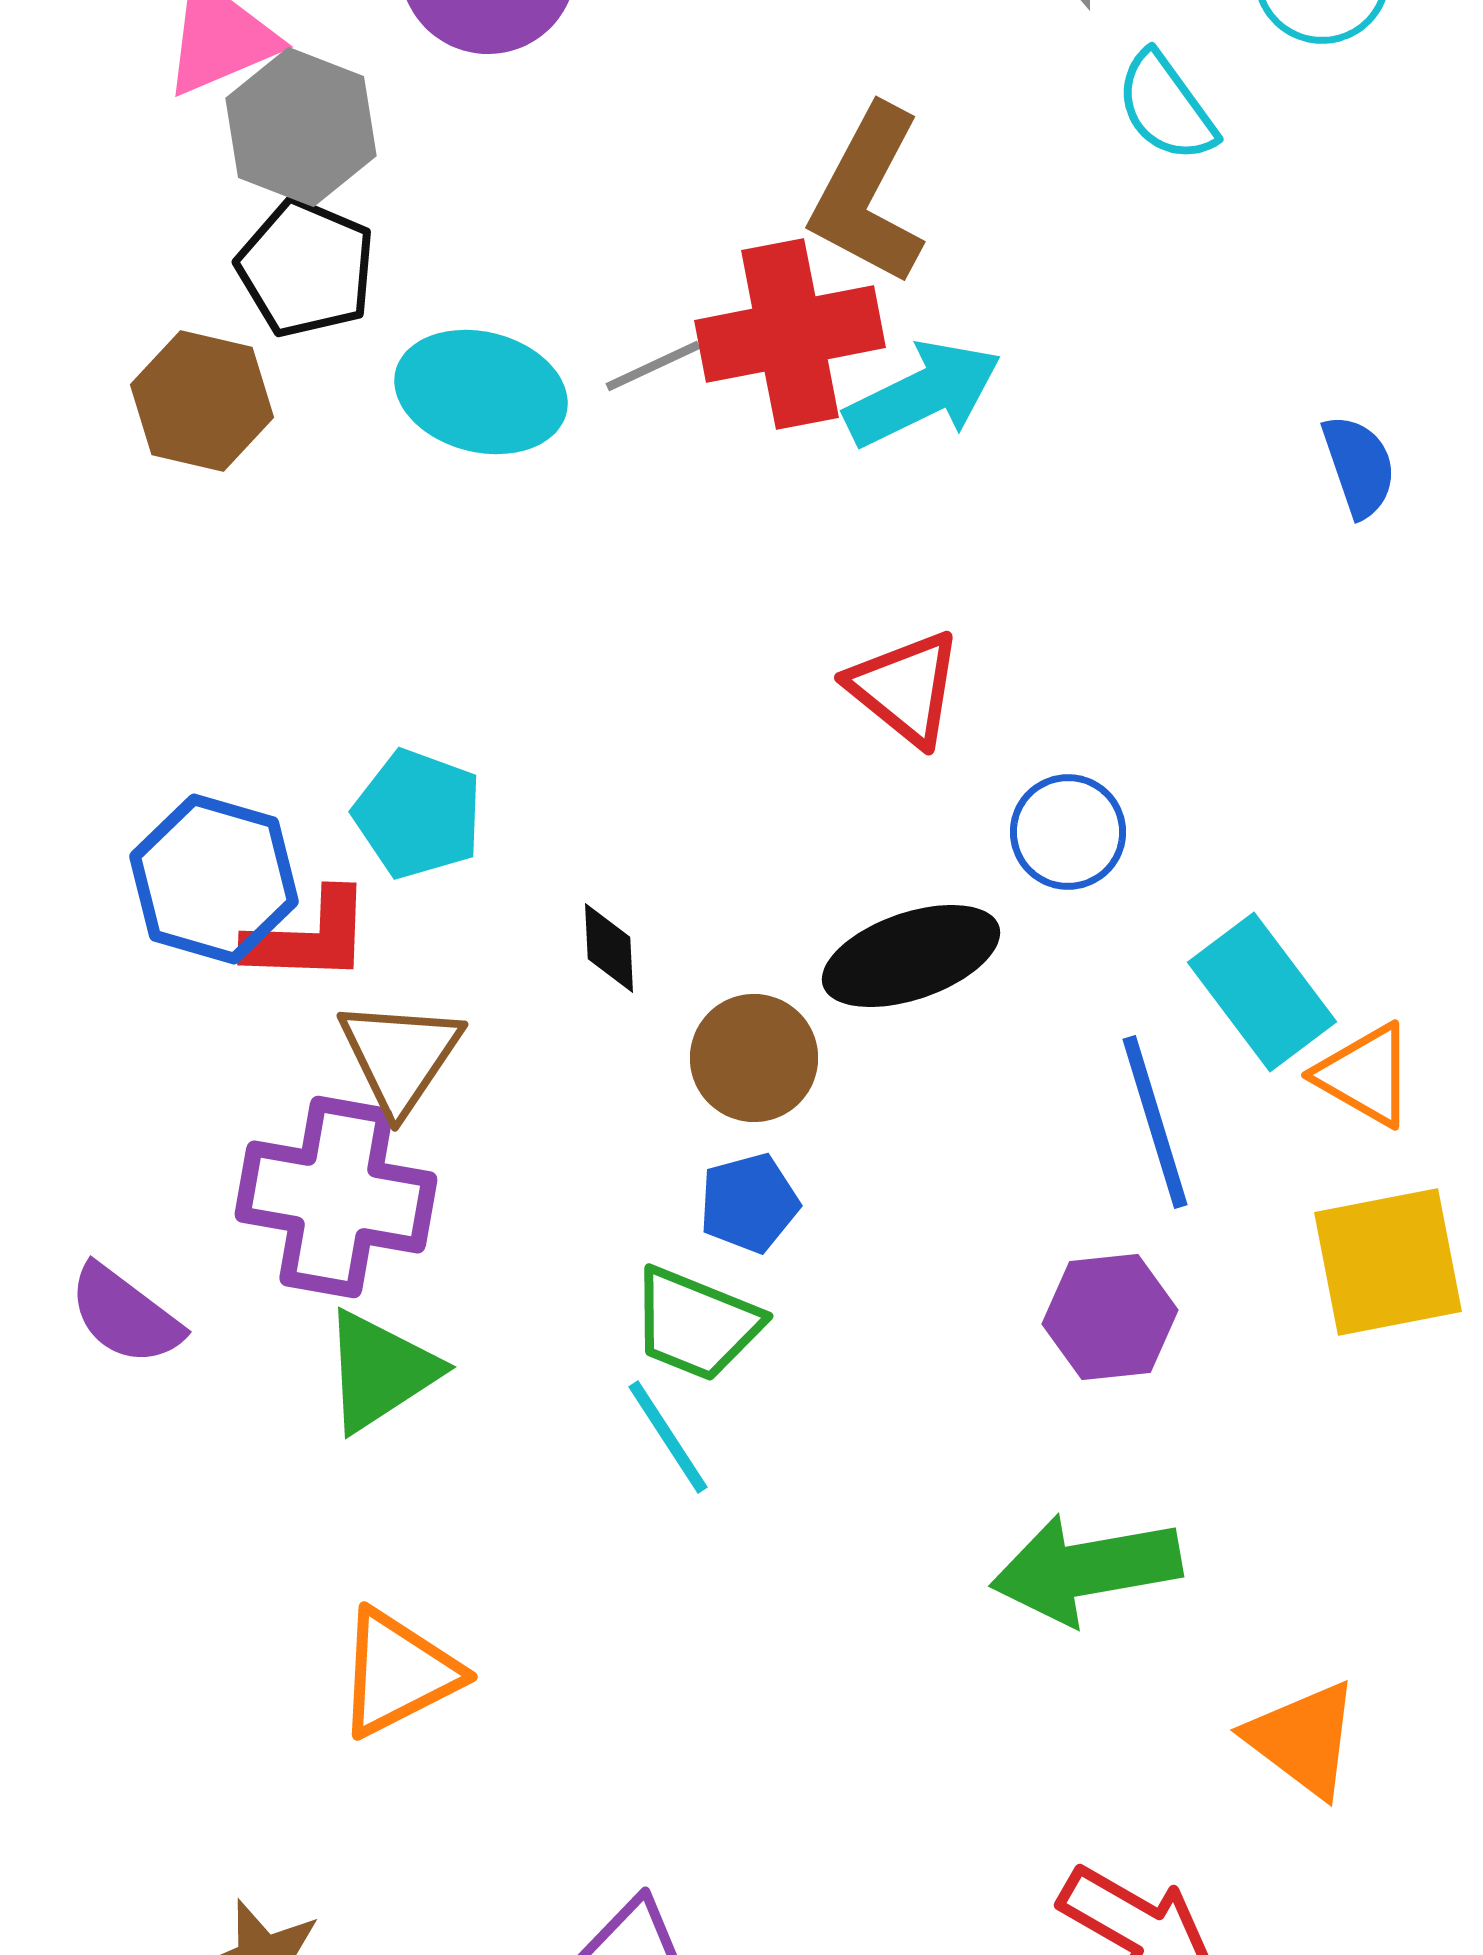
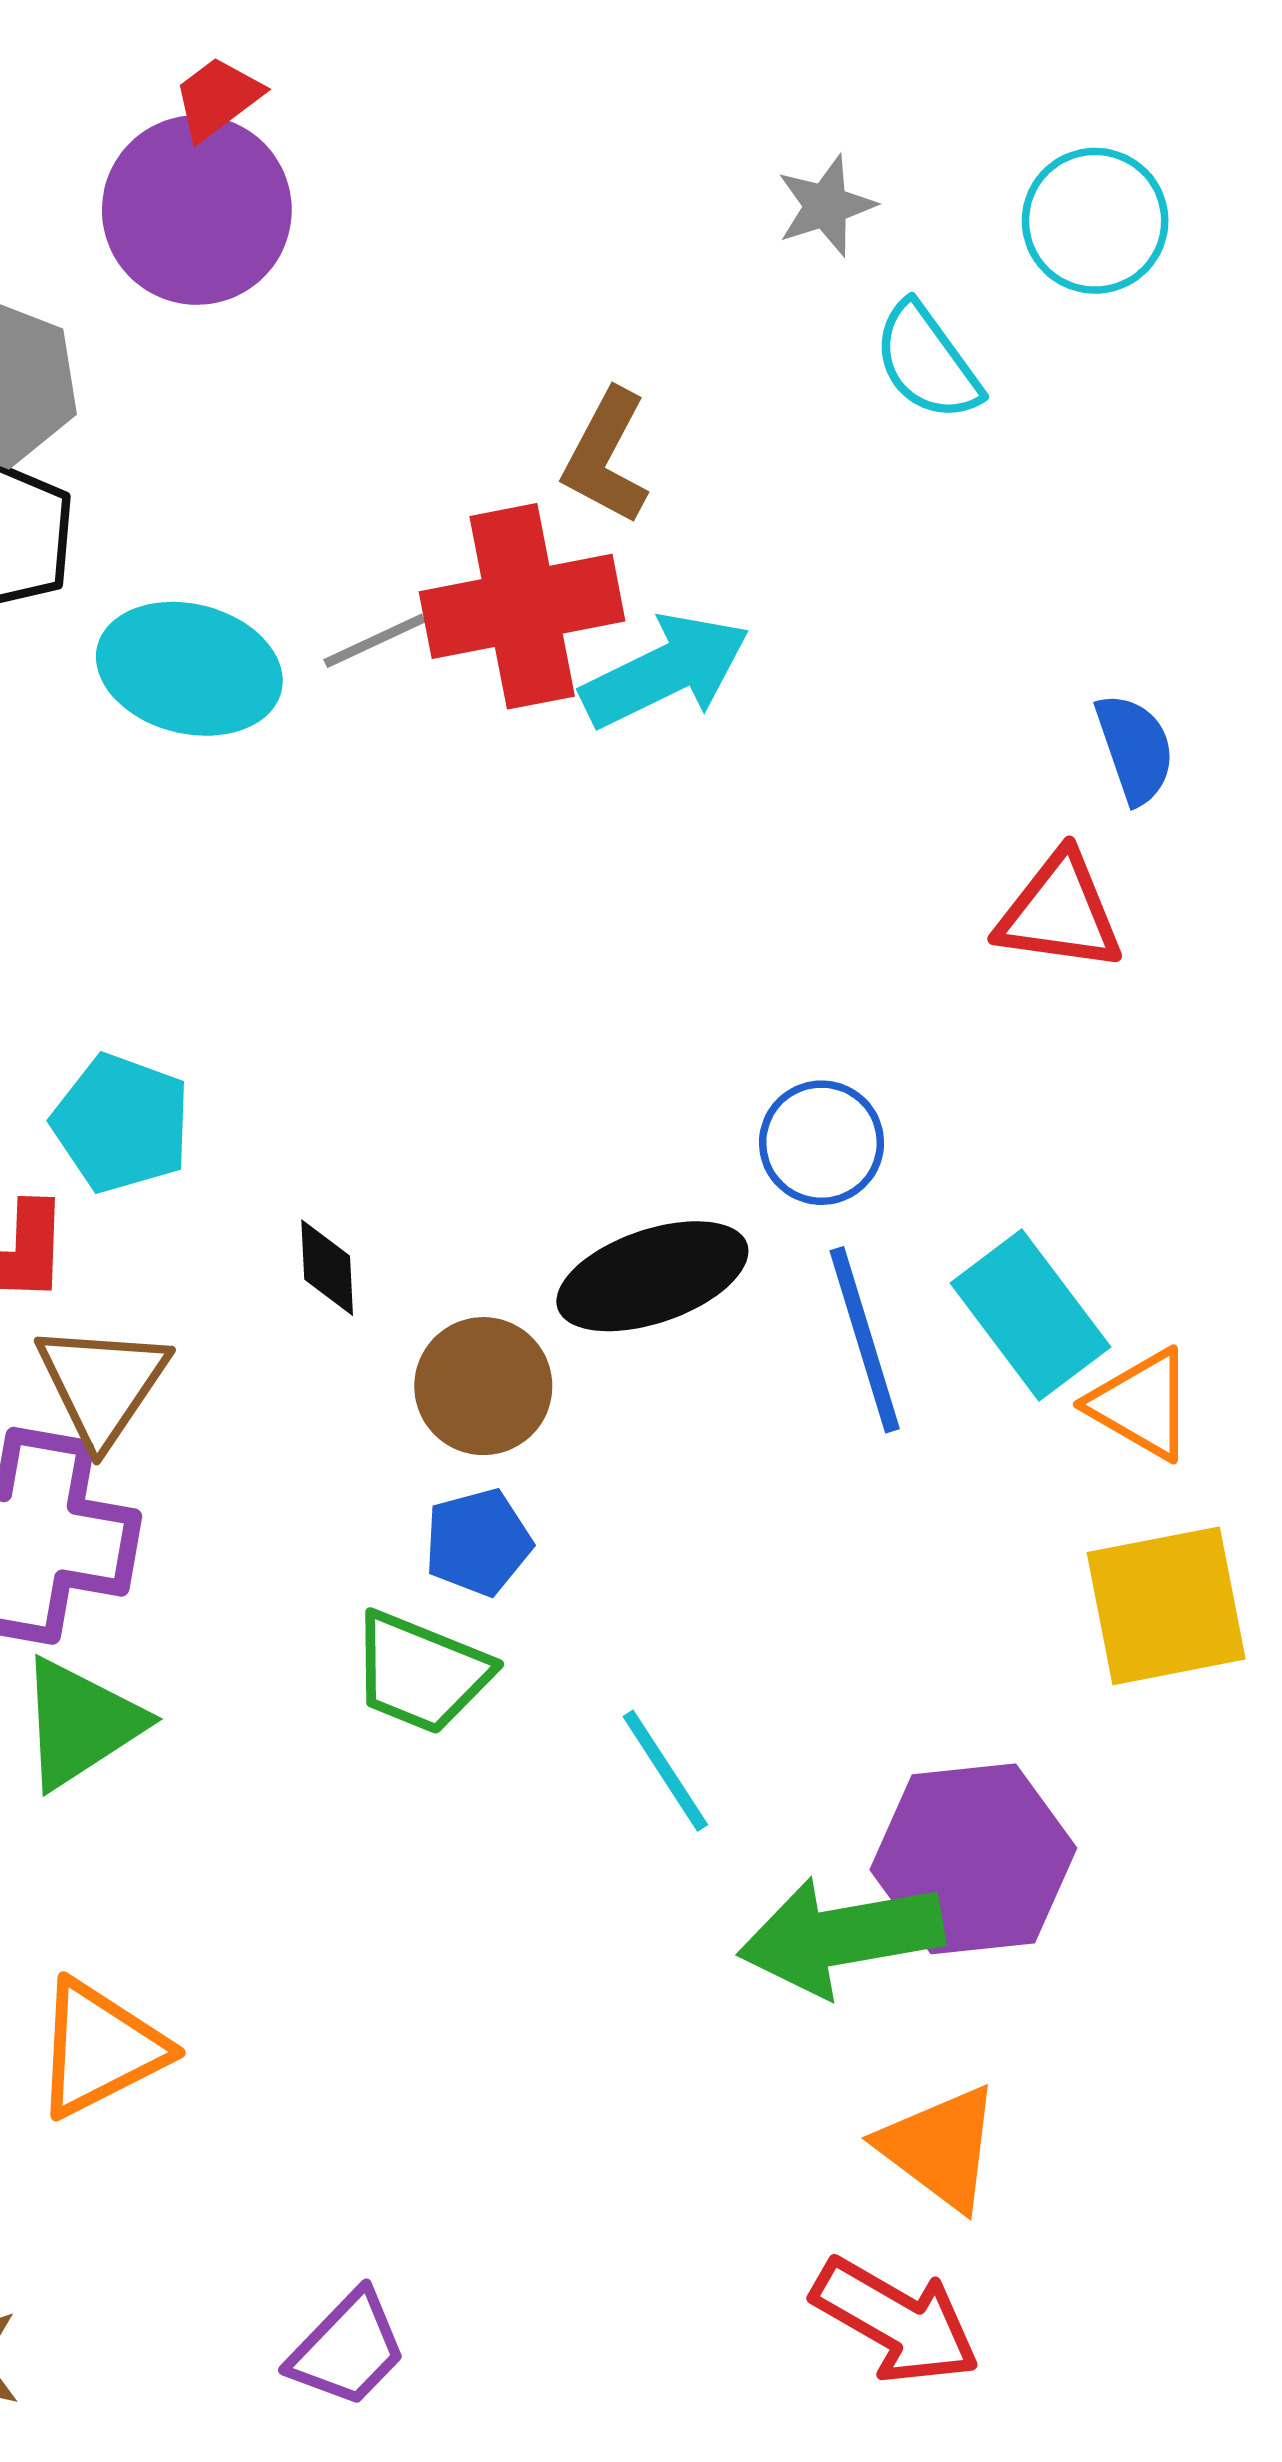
brown L-shape: (868, 195) -> (606, 457), size x0.7
red triangle: (905, 688) -> (1060, 912), moved, turned -31
blue line: (1155, 1122) -> (865, 1340), moved
purple hexagon: (1110, 1317) -> (973, 1859), moved, size x1.4
cyan line: (668, 1437) -> (665, 1771), moved
orange triangle: (1303, 1739) -> (940, 2148), moved

